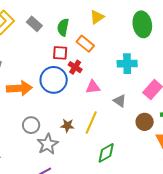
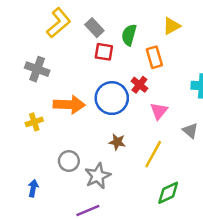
orange rectangle: (85, 44) -> (154, 57), turned 30
red square: (60, 53) -> (104, 52), moved
pink triangle: (93, 87) -> (159, 111), turned -49
gray circle: (31, 125) -> (69, 161), moved
brown star: (67, 126) -> (117, 142), moved

